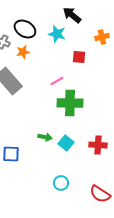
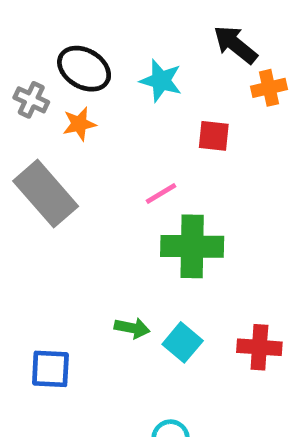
black arrow: (72, 15) -> (235, 45), moved

